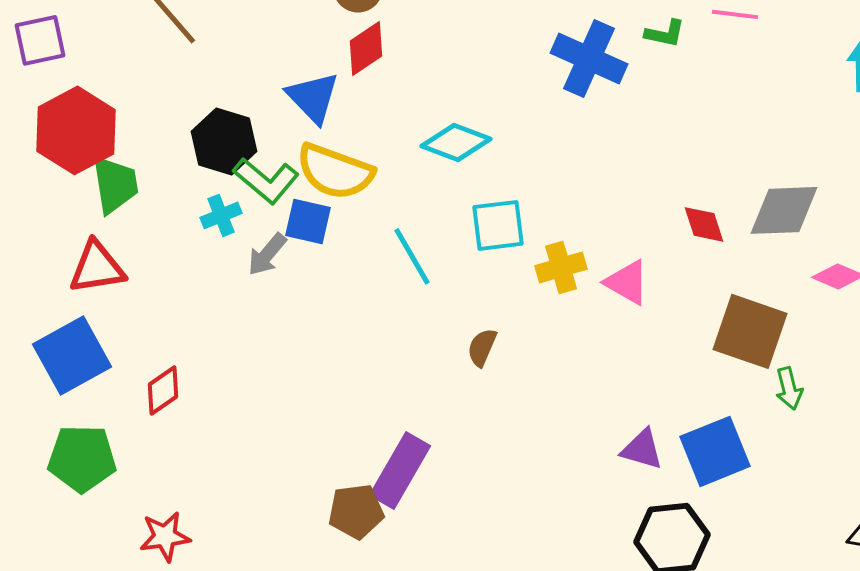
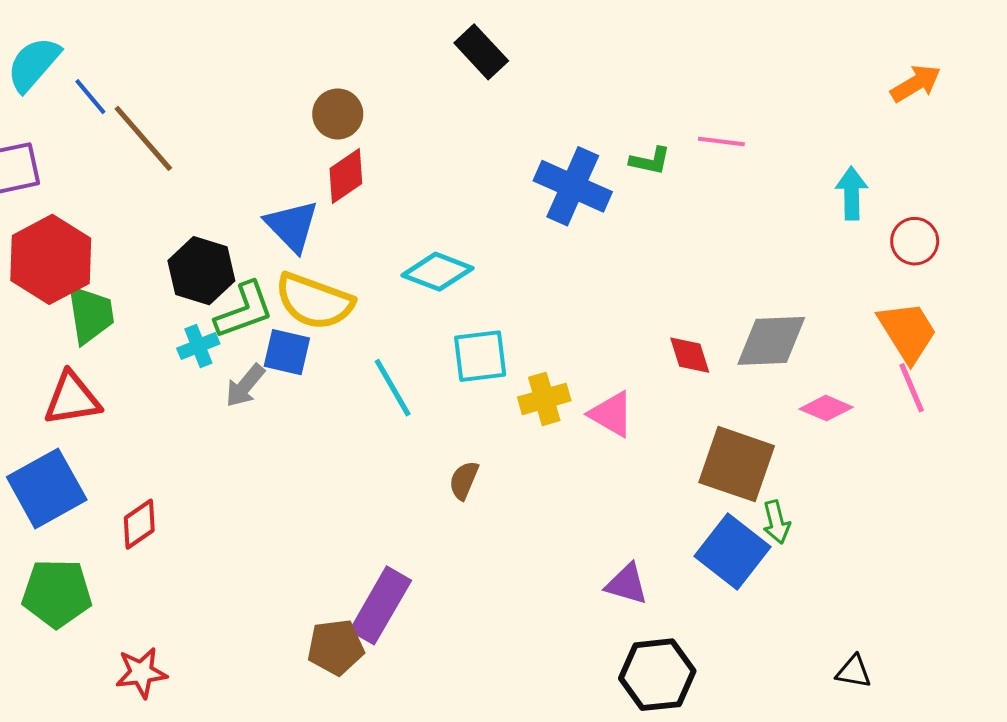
green L-shape: (266, 180) -> (244, 310), turned -60
blue square: (715, 451) -> (733, 552), moved, turned -30

